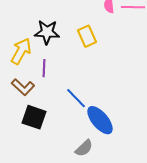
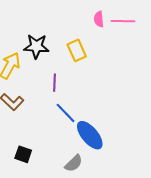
purple line: (44, 68) -> (54, 83), moved
black square: (34, 117) -> (23, 154), moved, size x0.7

